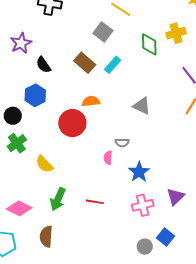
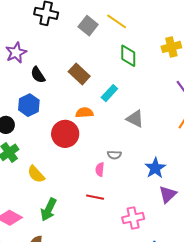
gray square: (103, 32) -> (88, 26), moved
green diamond: (149, 44) -> (128, 56), moved
cyan rectangle: (113, 65) -> (109, 93), moved
blue star: (139, 172) -> (155, 168), moved
purple triangle: (175, 197) -> (168, 194), moved
red line: (95, 202) -> (95, 197), moved

